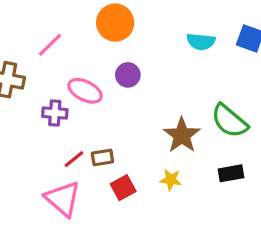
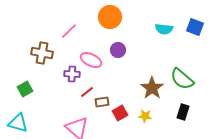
red line: (74, 159) -> (87, 92), moved
black rectangle: (231, 173) -> (183, 112), turned -63
red square: (123, 188) -> (120, 113), moved

